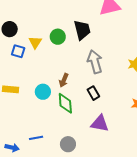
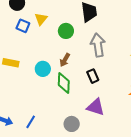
green circle: (58, 37) -> (66, 31), moved
blue line: (36, 138) -> (31, 122), moved, turned -56
gray circle: (68, 144) -> (72, 124), moved

